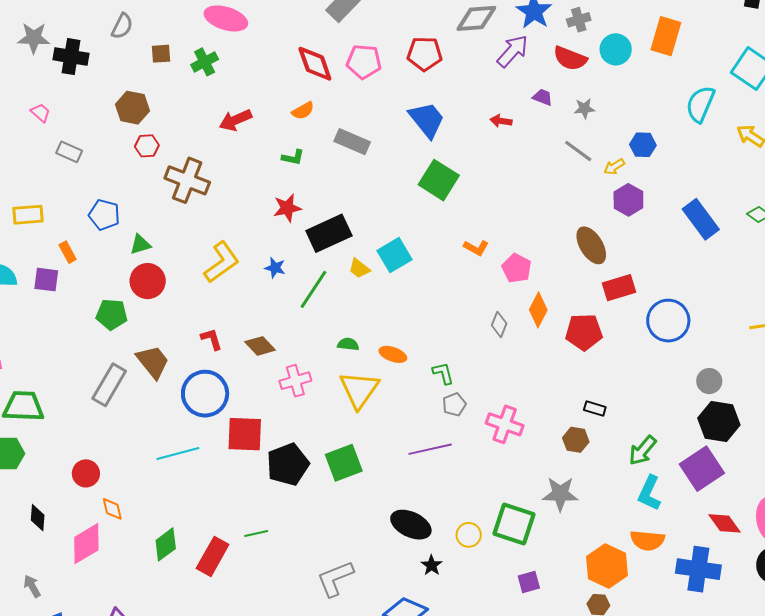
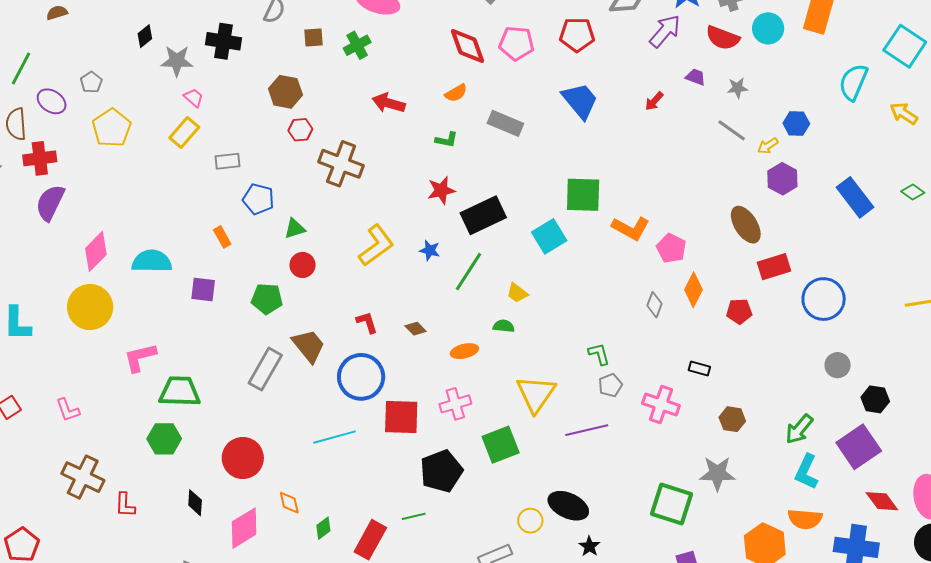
gray star: (34, 38) -> (177, 61), moved
red arrow: (235, 120) -> (389, 103), turned 40
red arrow: (501, 121) -> (654, 101), turned -55
gray rectangle: (69, 152) -> (228, 161), moved, turned -30
green square: (439, 180) -> (583, 195), moved, turned -30
yellow rectangle: (28, 215) -> (184, 132), moved, turned -44
orange L-shape: (476, 248) -> (631, 228), size x1.5
yellow trapezoid: (359, 268) -> (517, 293), moved
purple square: (46, 280) -> (203, 289), moved
red circle: (148, 281) -> (303, 265), size x0.7
red pentagon: (584, 332) -> (739, 311), size x0.7
brown diamond: (260, 346) -> (416, 329), size x0.7
orange ellipse: (393, 354) -> (464, 351), moved, turned -32
pink cross: (295, 381) -> (455, 404), moved
gray circle: (709, 381) -> (838, 365), moved
yellow triangle: (359, 390) -> (536, 394), moved
black rectangle: (595, 408) -> (699, 369), moved
black hexagon: (719, 421) -> (875, 399), size x0.7
black pentagon: (288, 464) -> (441, 471), moved
red circle: (86, 473) -> (243, 458), size x1.5
orange diamond: (112, 509) -> (289, 503), moved
yellow circle: (469, 535) -> (530, 521), moved
green diamond: (166, 544) -> (323, 528), size x0.7

